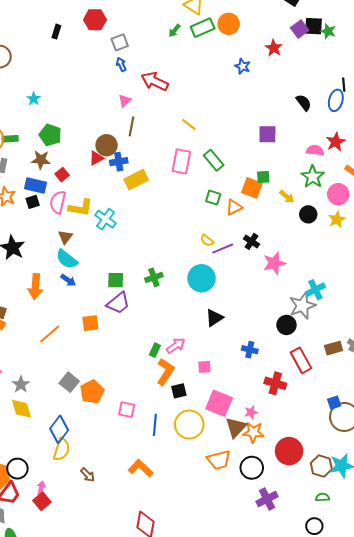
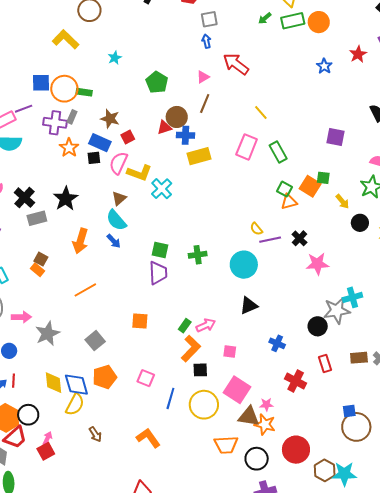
green pentagon: (50, 135) -> (157, 82), moved
green square: (213, 198) -> (285, 189), moved
purple trapezoid: (118, 303) -> (158, 273), turned -65
orange square: (90, 323) -> (140, 321), moved
red rectangle: (301, 360) -> (325, 364), size x0.7
gray star: (21, 384) -> (48, 334), size x1.4
orange pentagon: (92, 392) -> (105, 377), moved
yellow diamond: (21, 409) -> (53, 383), moved
brown triangle: (236, 427) -> (249, 416), turned 45
blue diamond: (59, 429) -> (76, 385), turned -64

